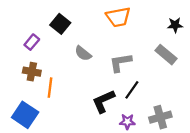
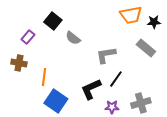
orange trapezoid: (118, 17) -> (131, 15), moved
gray semicircle: (83, 53) -> (73, 38), moved
brown cross: (32, 72) -> (19, 63), moved
blue square: (25, 115) -> (56, 101), moved

